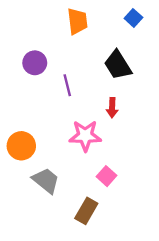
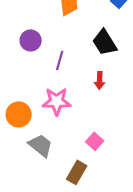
purple line: (67, 85) -> (60, 60), turned 30
pink star: (85, 136) -> (57, 101), moved

